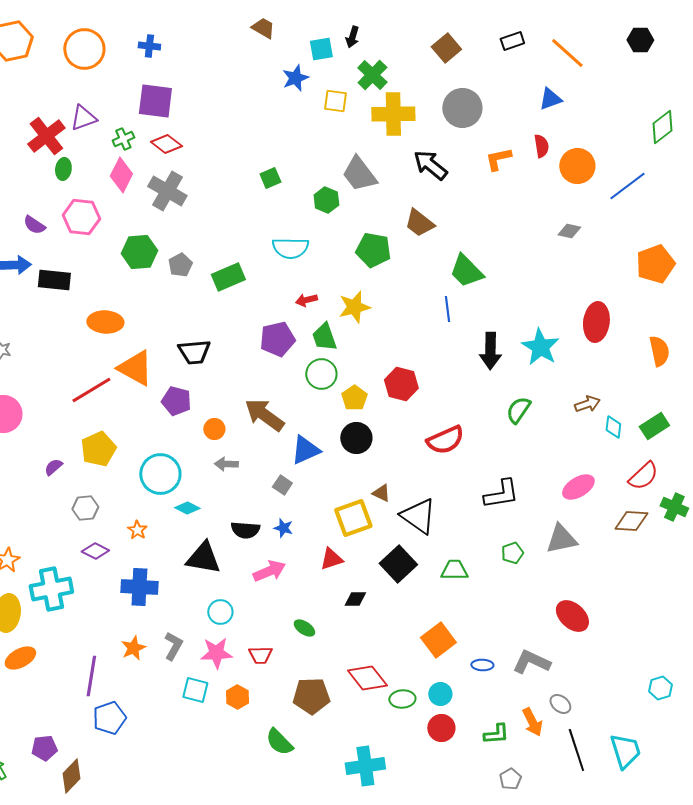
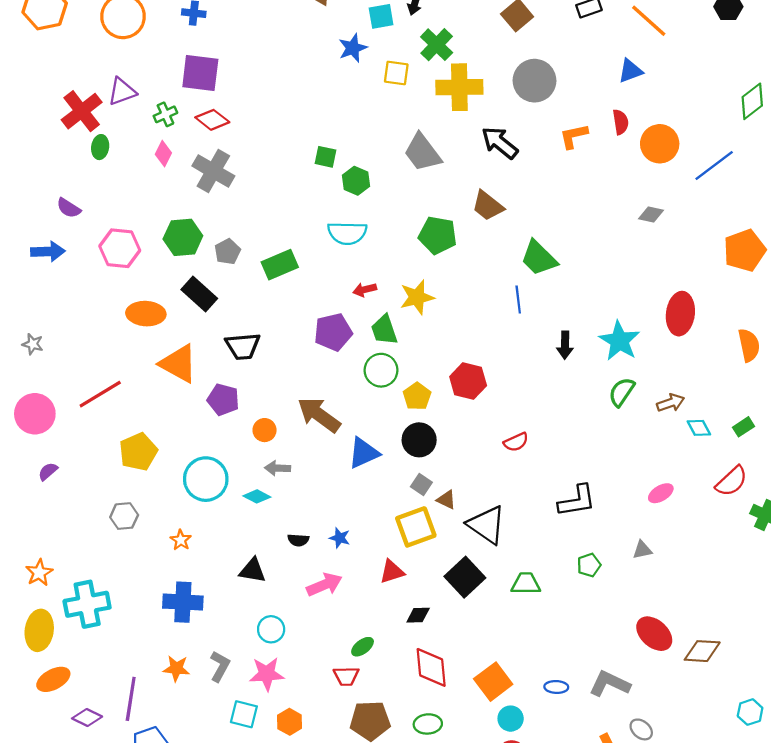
pink diamond: (121, 175) -> (163, 154), size x0.7
green square: (270, 178) -> (325, 157), turned 35
green hexagon: (326, 200) -> (356, 181), moved
pink hexagon: (81, 217) -> (120, 248), moved
black rectangle: (54, 280) -> (199, 294), moved, turned 36
black arrow: (490, 351) -> (565, 345), size x0.7
red line: (91, 390) -> (100, 394), moved
green semicircle: (518, 410) -> (622, 392), moved
green rectangle: (654, 426) -> (744, 427), size x0.7
cyan diamond: (613, 427) -> (699, 428), turned -35
red semicircle: (445, 440) -> (516, 442), size x0.6
purple semicircle: (53, 467) -> (48, 471), moved
gray square: (282, 485) -> (421, 484), moved
pink ellipse: (578, 487) -> (661, 493), size x0.7
cyan diamond: (187, 508) -> (257, 496), moved
brown diamond: (631, 521) -> (702, 651), moved
black semicircle: (245, 530) -> (298, 540), size x0.7
gray triangle: (561, 539) -> (642, 550), size x0.6
purple diamond: (95, 551) -> (87, 717), moved
black triangle: (203, 558) -> (253, 570), size x0.7
green ellipse: (304, 628) -> (363, 647), turned -70
orange square: (438, 640) -> (493, 682), moved
orange star: (133, 648) -> (176, 668), turned 30
red trapezoid: (260, 655) -> (346, 676), moved
red diamond: (367, 678) -> (431, 667), moved, turned 33
green ellipse: (402, 699) -> (428, 724), moved

